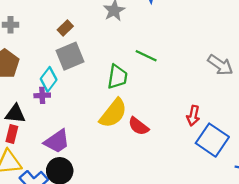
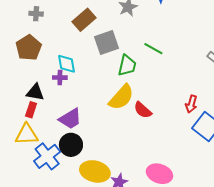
brown rectangle: (65, 28) -> (84, 20), size x1.6
gray square: (70, 56) -> (106, 43), moved
cyan diamond: (49, 79) -> (66, 64), turned -50

